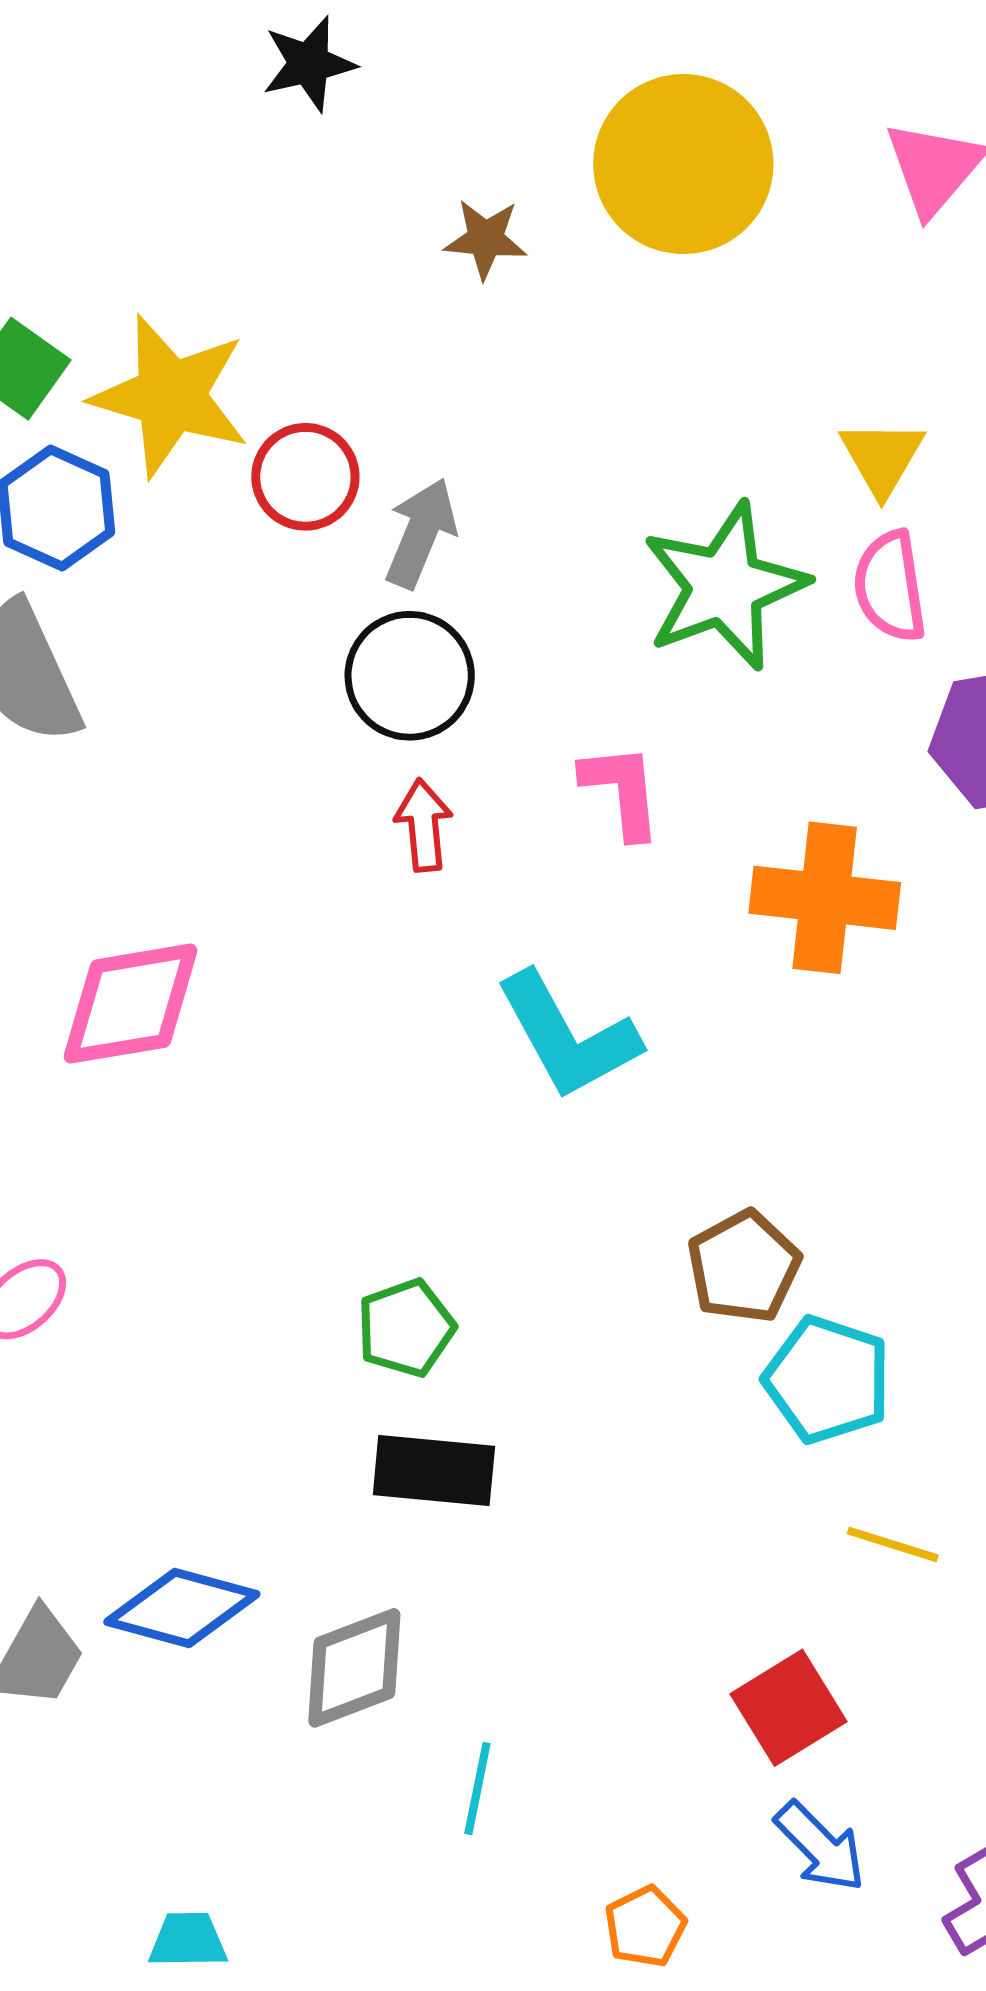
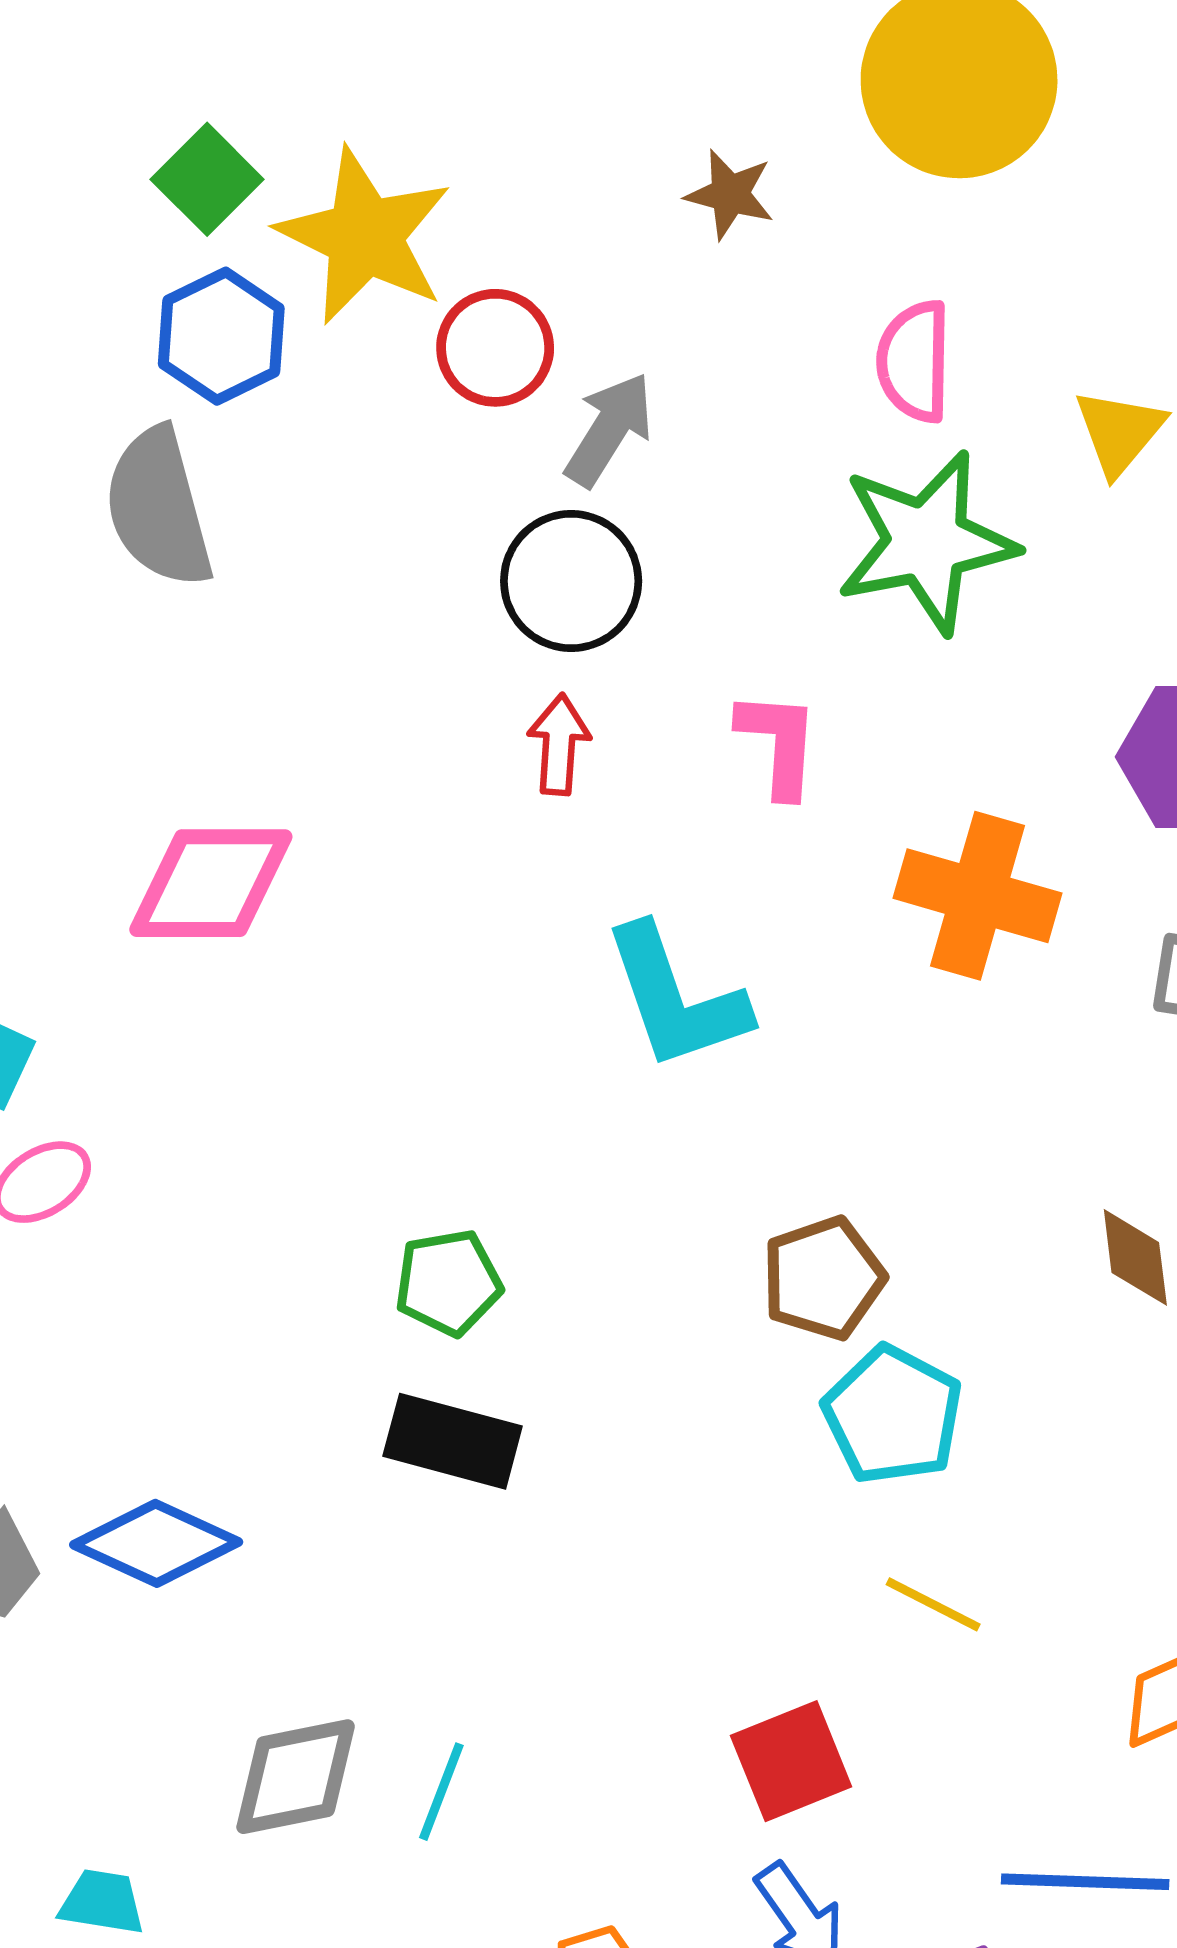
brown star: (486, 239) -> (730, 194), moved
pink semicircle: (890, 586) -> (914, 361), moved
gray diamond: (354, 1668) -> (296, 1777), moved

